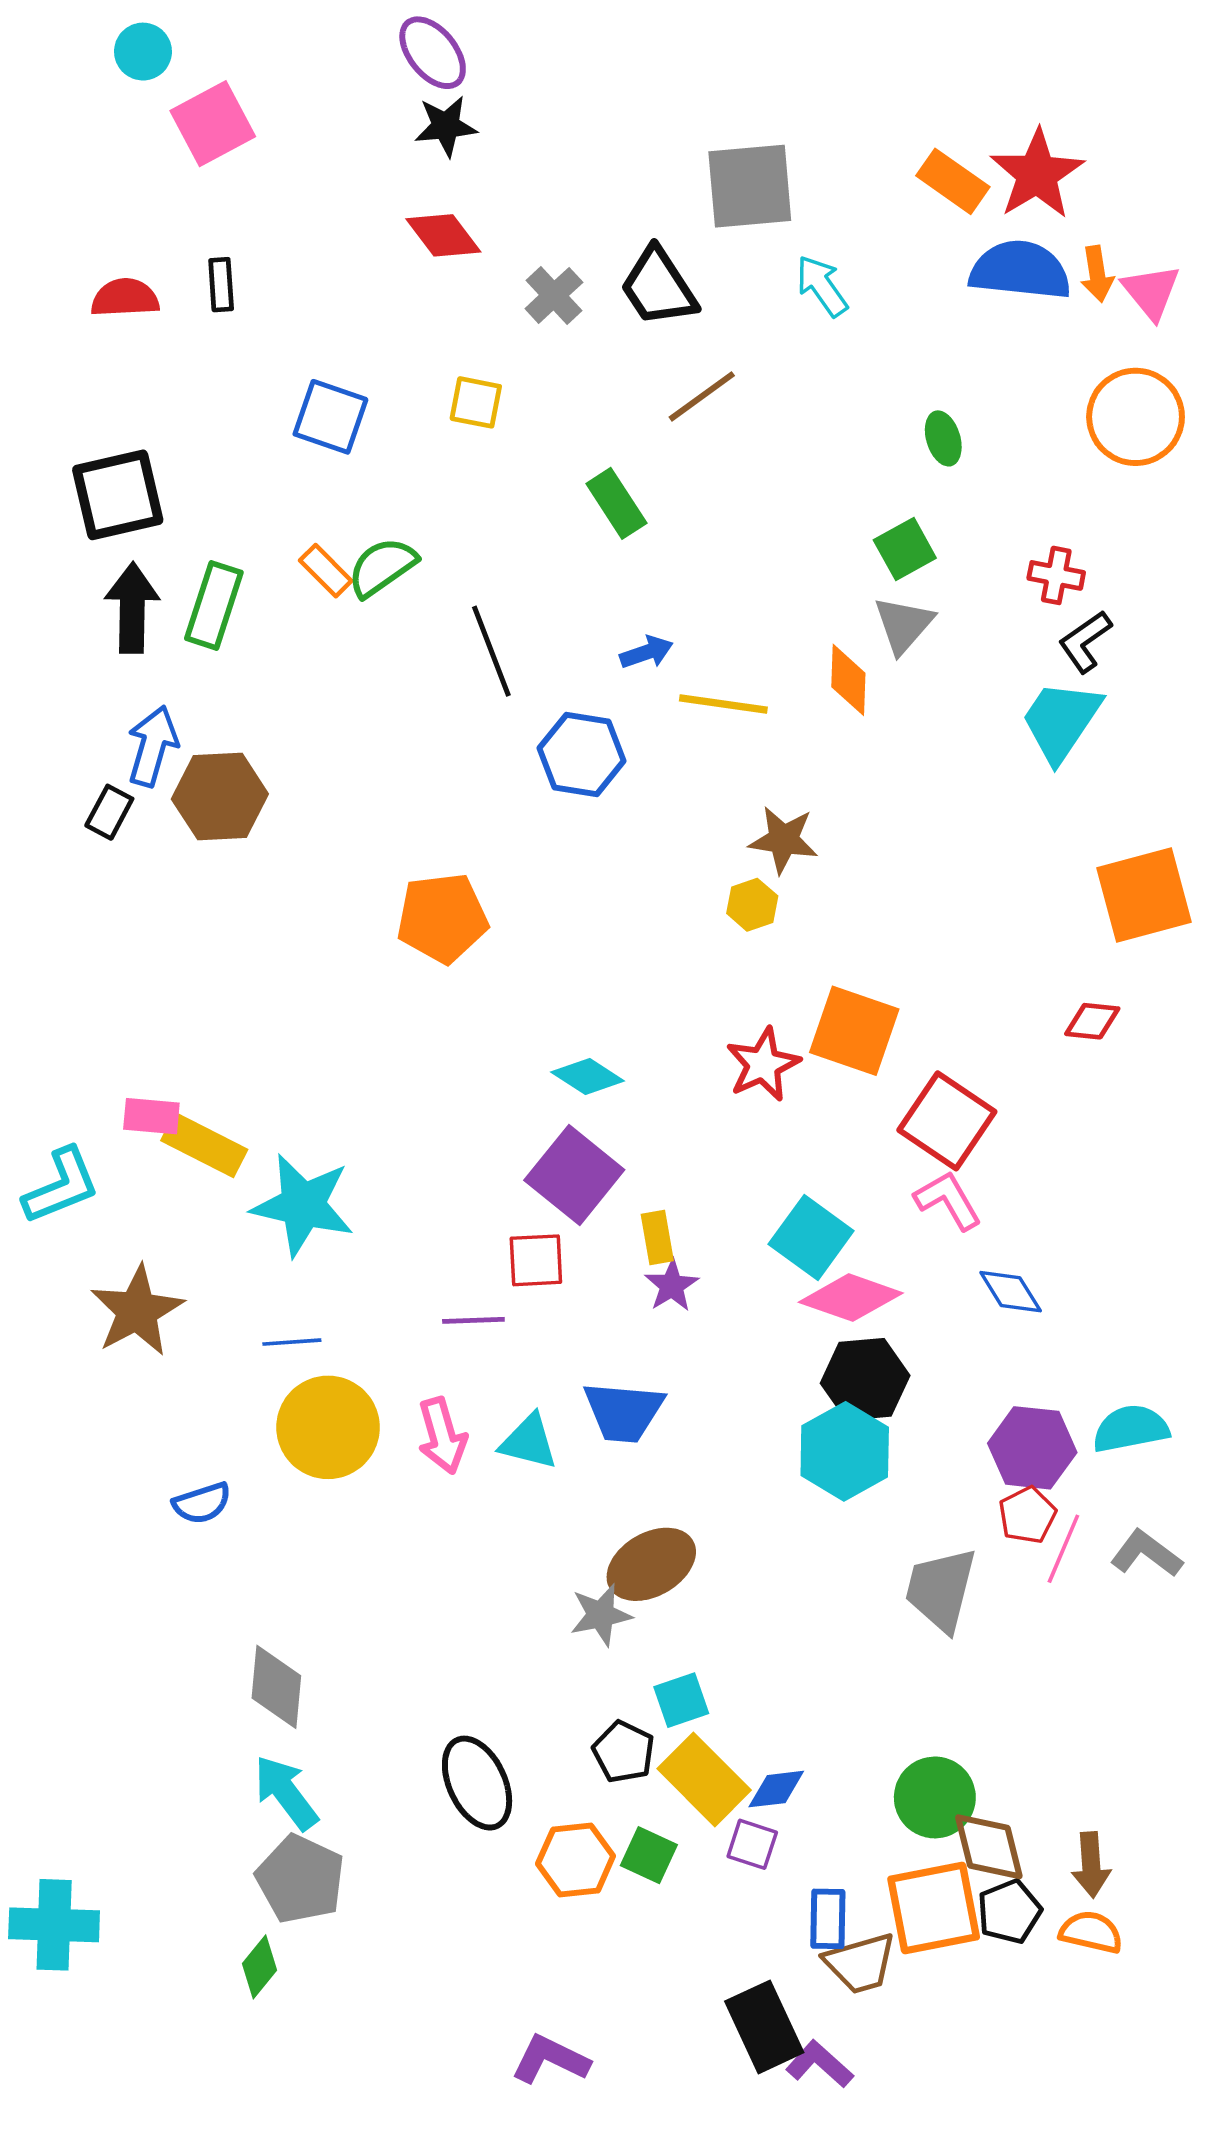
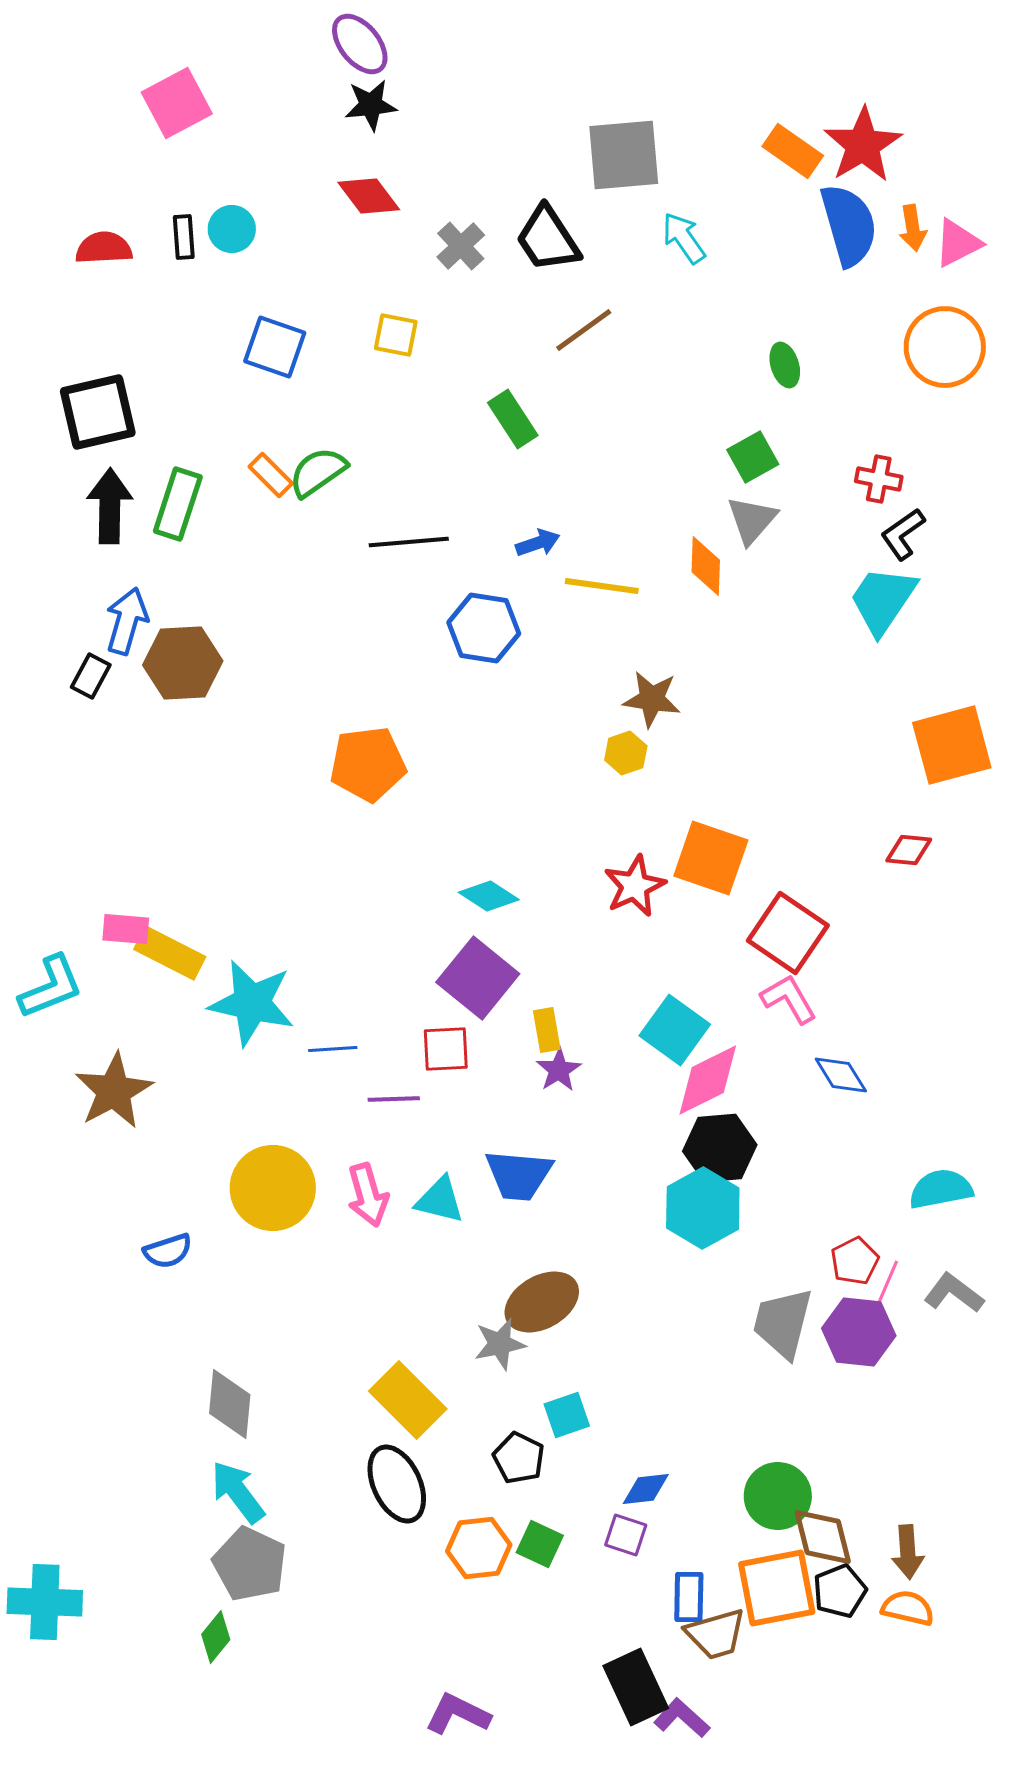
cyan circle: (143, 52) -> (232, 229), moved
blue semicircle: (1020, 270) -> (849, 225), turned 68
pink triangle: (1151, 292) -> (958, 243), turned 42
black line: (491, 651) -> (409, 542), turned -74
pink diamond: (851, 1298) -> (708, 1080), turned -46
blue line: (292, 1342) -> (333, 1049), moved
purple hexagon: (1032, 1448) -> (859, 1332), moved
yellow rectangle: (704, 1779) -> (408, 1400), moved

